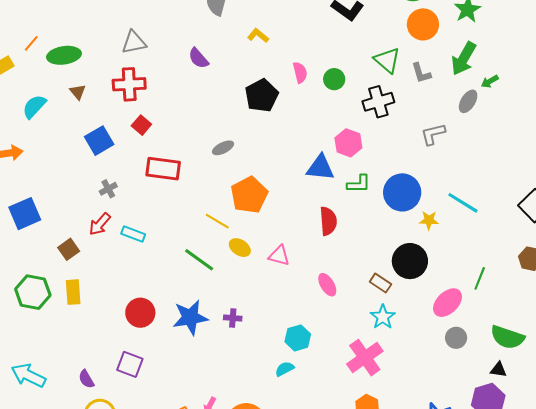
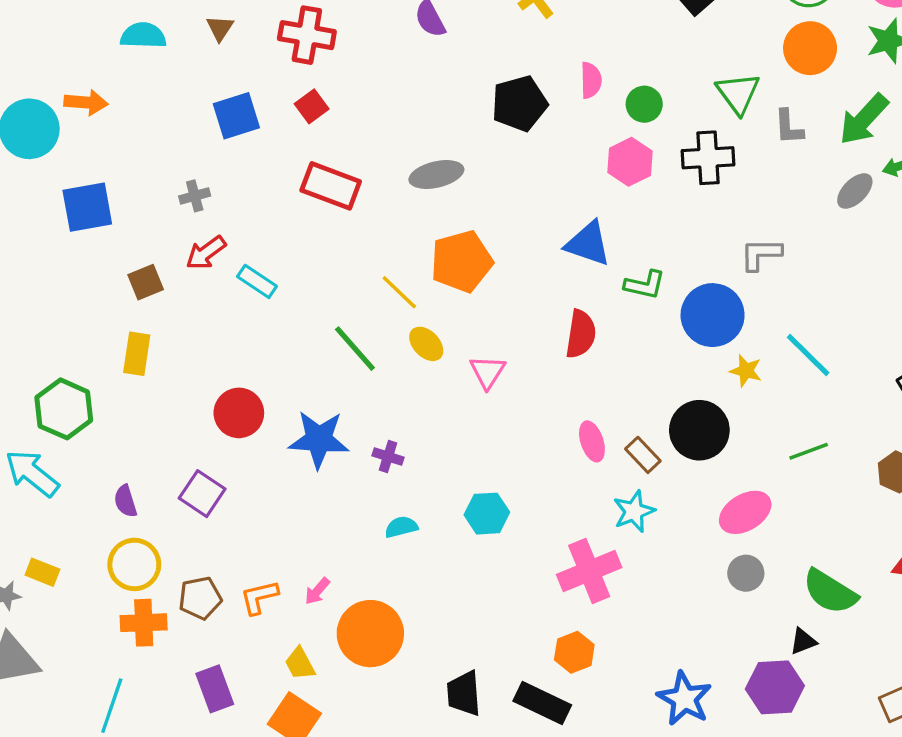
cyan semicircle: (34, 107) -> (143, 36), turned 36
gray L-shape: (433, 134) -> (761, 254), moved
pink hexagon: (348, 143) -> (630, 162), moved
gray ellipse: (223, 148) -> (436, 175), size x1.4
gray cross: (108, 189) -> (195, 196), moved
pink triangle: (279, 256) -> (488, 372), turned 35
green line: (480, 278) -> (809, 451), moved, turned 35
pink ellipse: (327, 285) -> (592, 441), moved
green hexagon: (33, 292) -> (64, 409), moved
cyan semicircle: (285, 369) -> (401, 527), moved
black triangle: (498, 370) -> (803, 641), turned -42

